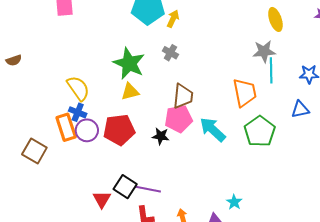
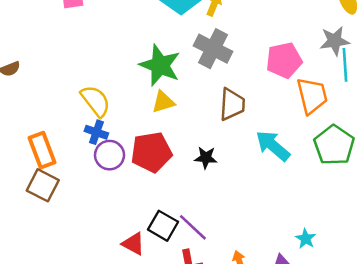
gray cross: (170, 53) -> (213, 49), size x1.8
pink pentagon: (179, 119) -> (284, 60), moved
orange rectangle: (66, 127) -> (42, 150), moved
purple line: (148, 189) -> (193, 227), turned 35
red triangle: (102, 199) -> (133, 244), turned -30

